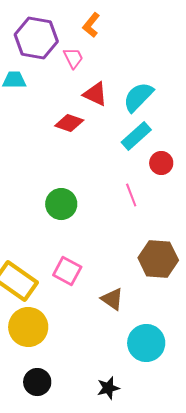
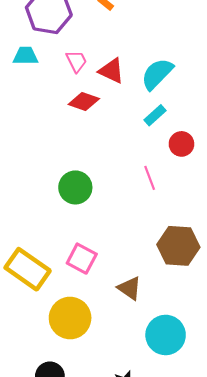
pink trapezoid: (73, 58) -> (76, 61), moved
cyan rectangle: (136, 136) -> (155, 115), size x0.7
yellow circle: (28, 327) -> (70, 318), moved

